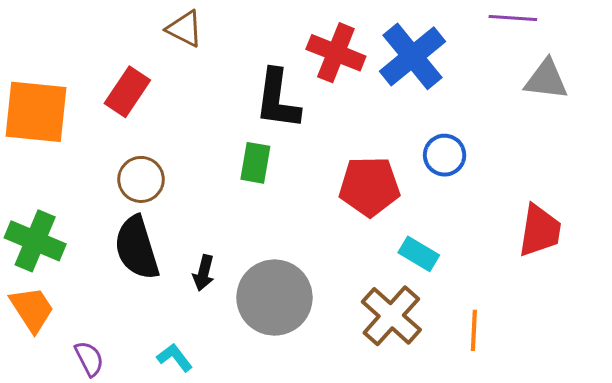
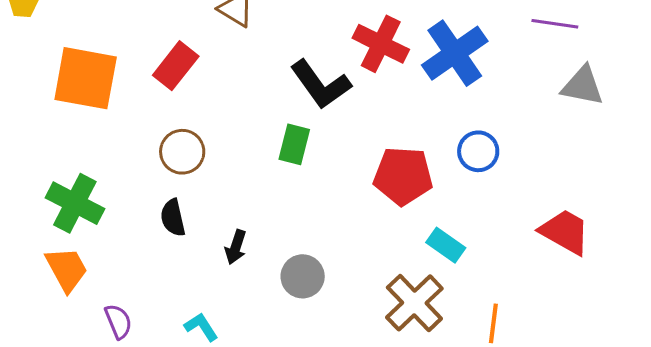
black L-shape: (277, 99) -> (321, 84), turned -48
red trapezoid: (540, 231) -> (565, 232), turned -74
black semicircle: (137, 248) -> (173, 218), size x0.6
gray circle: (274, 298) -> (303, 276), size x0.6

